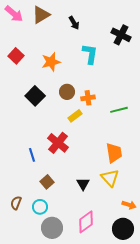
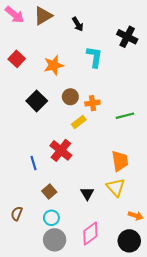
cyan circle: (40, 207) -> (51, 218), moved

